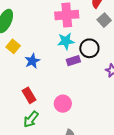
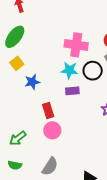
black circle: (89, 48) -> (93, 71), moved
red rectangle: (29, 95) -> (48, 111), moved

